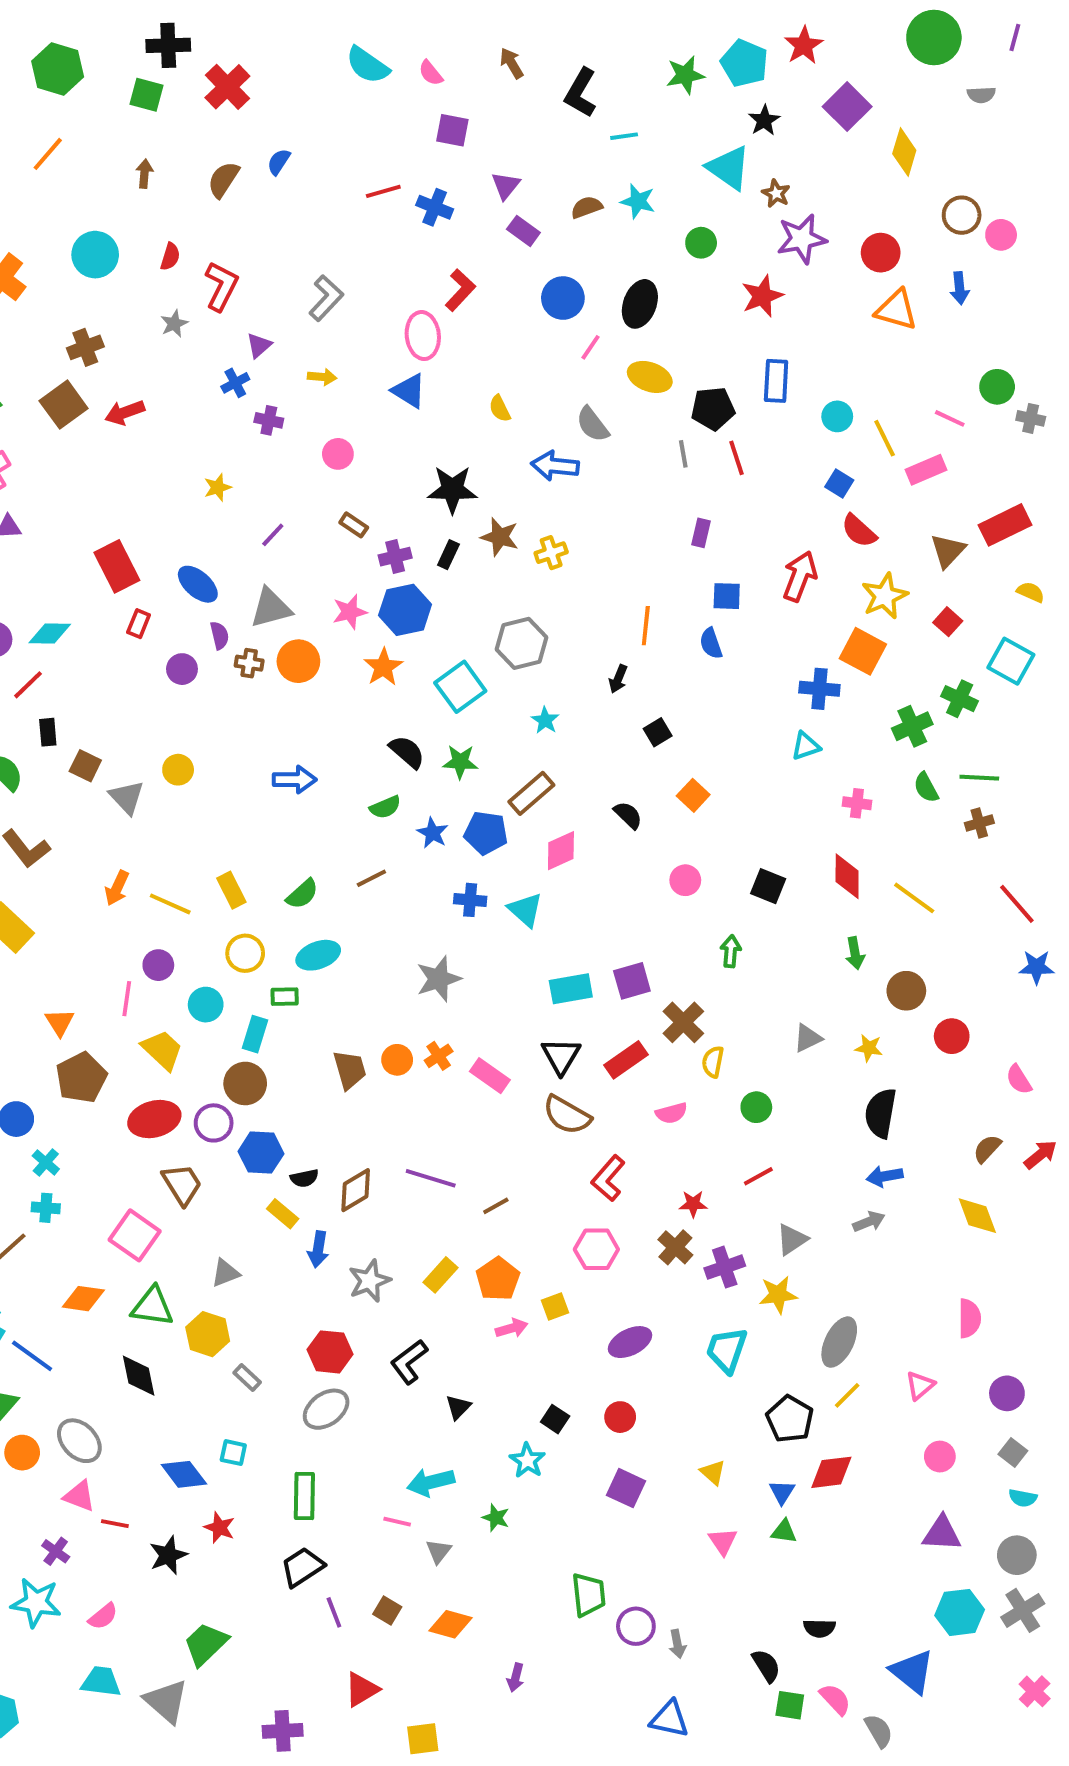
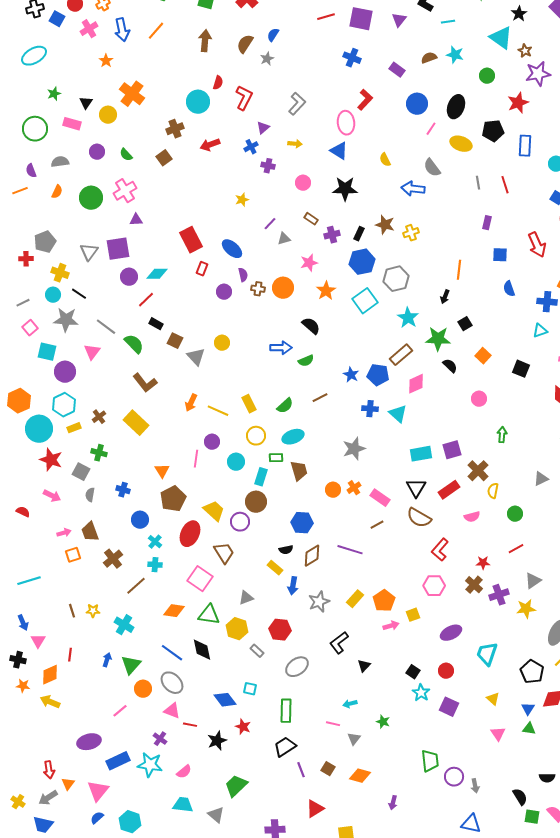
purple square: (452, 130) -> (361, 19), size x1.4
brown arrow: (144, 174) -> (205, 41), size x1.5
purple triangle: (506, 186) -> (399, 20), moved
red line: (383, 191) -> (326, 17), moved
cyan circle: (95, 255) -> (198, 102), moved
gray star: (174, 324) -> (267, 59), moved
brown square: (64, 405) -> (164, 158), size x0.7
black pentagon: (713, 409) -> (493, 131), moved
red arrow: (125, 412) -> (210, 145), moved
black star: (452, 489) -> (345, 189), moved
red arrow: (800, 576) -> (537, 245), turned 135
gray triangle: (271, 608) -> (284, 239), moved, size x0.6
blue hexagon: (405, 610) -> (362, 262), moved
blue semicircle: (711, 643) -> (509, 289), moved
cyan star: (545, 720) -> (408, 318), size x1.5
black rectangle: (48, 732) -> (156, 324), turned -56
black semicircle: (407, 752) -> (311, 326), moved
green star: (460, 762) -> (438, 339), moved, size x1.4
green semicircle: (385, 807) -> (306, 361), moved
black square: (768, 886) -> (521, 369), moved
yellow trapezoid: (162, 1050) -> (214, 511), moved
brown trapezoid: (350, 1070) -> (299, 471), moved
red ellipse: (154, 1119) -> (190, 534), moved, turned -50
blue hexagon: (261, 1153) -> (302, 523), moved
brown line: (496, 1206) -> (377, 525), moved
cyan trapezoid: (727, 1350) -> (487, 654), moved
red hexagon: (330, 1352) -> (280, 630), moved
blue line: (32, 1356) -> (172, 653), moved
cyan star: (527, 1460) -> (421, 693), moved
cyan arrow: (431, 1482) -> (350, 704), size x0.6
gray triangle: (166, 1701) -> (216, 815), size x0.7

